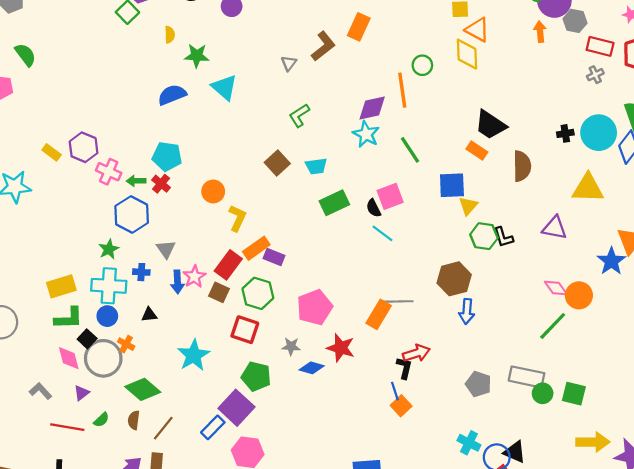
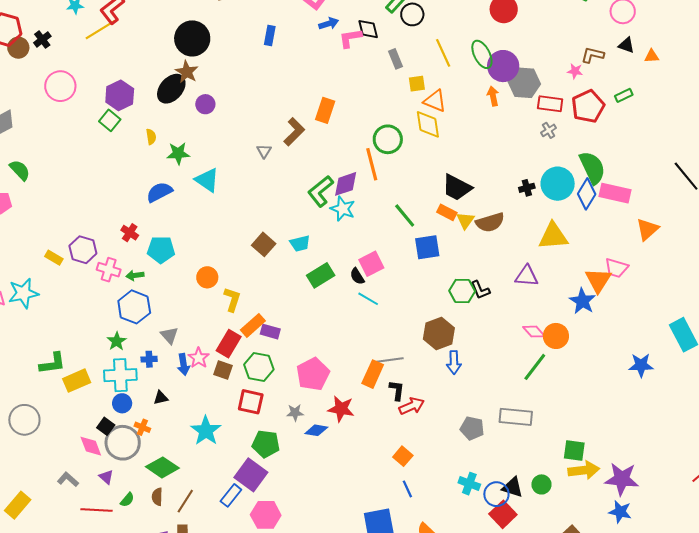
gray hexagon: (575, 21) -> (524, 83), size x1.4
green circle: (422, 65) -> (388, 139), size x1.5
green L-shape: (299, 115) -> (320, 191), moved, size x1.4
green line: (410, 150) -> (405, 216), moved
brown semicircle: (522, 166) -> (490, 222), turned 80
red cross: (161, 184) -> (130, 233), moved
yellow triangle: (468, 206) -> (465, 220), moved
green L-shape: (69, 318) -> (52, 363), moved
black L-shape: (404, 368) -> (397, 390), moved
blue line: (395, 391) -> (407, 489), moved
purple triangle: (82, 393) -> (106, 477), turned -35
green circle: (543, 393) -> (541, 484), moved
green square: (574, 394) -> (574, 451), moved

